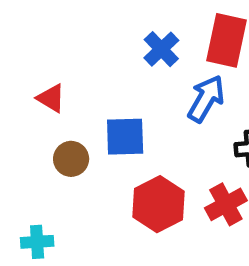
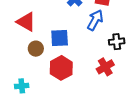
red triangle: (51, 98) -> (26, 22), size x1.5
red hexagon: (159, 204) -> (61, 68), moved

